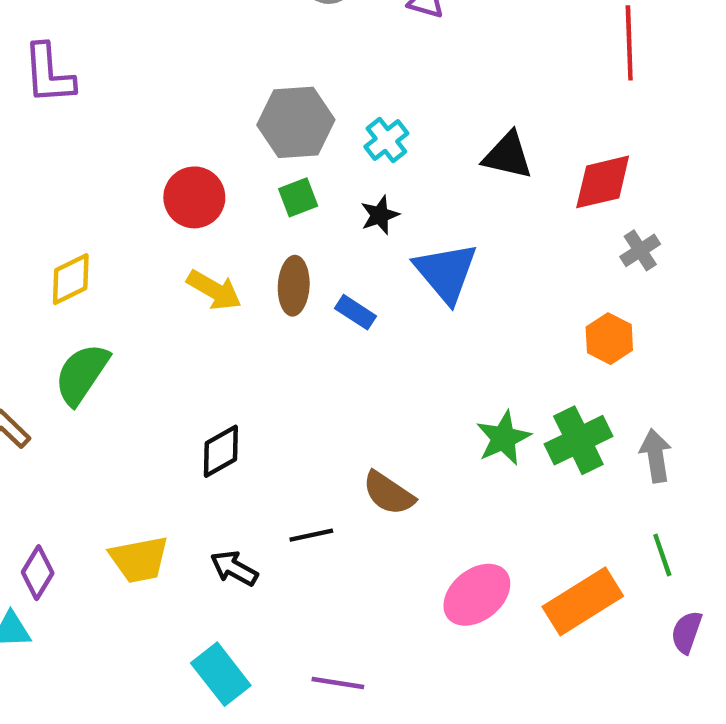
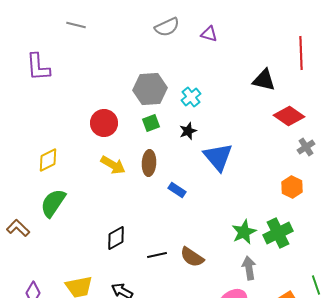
black triangle: (508, 155) -> (264, 80), moved
red diamond: (603, 182) -> (289, 116), turned 48
blue rectangle: (355, 312) -> (177, 190), moved
gray arrow: (656, 456) -> (249, 268), moved
black line: (311, 535) -> (157, 255), moved

